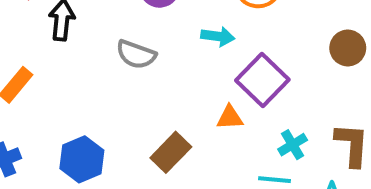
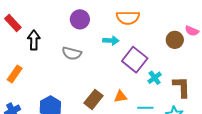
orange triangle: (230, 118) -> (120, 97), moved
cyan cross: (293, 145) -> (155, 78), moved

